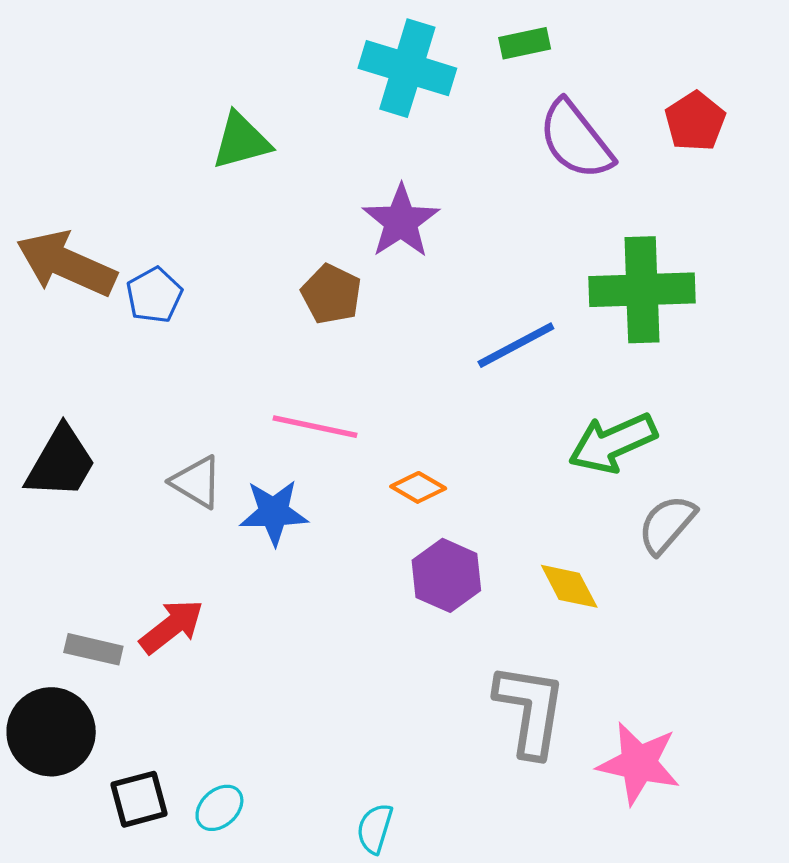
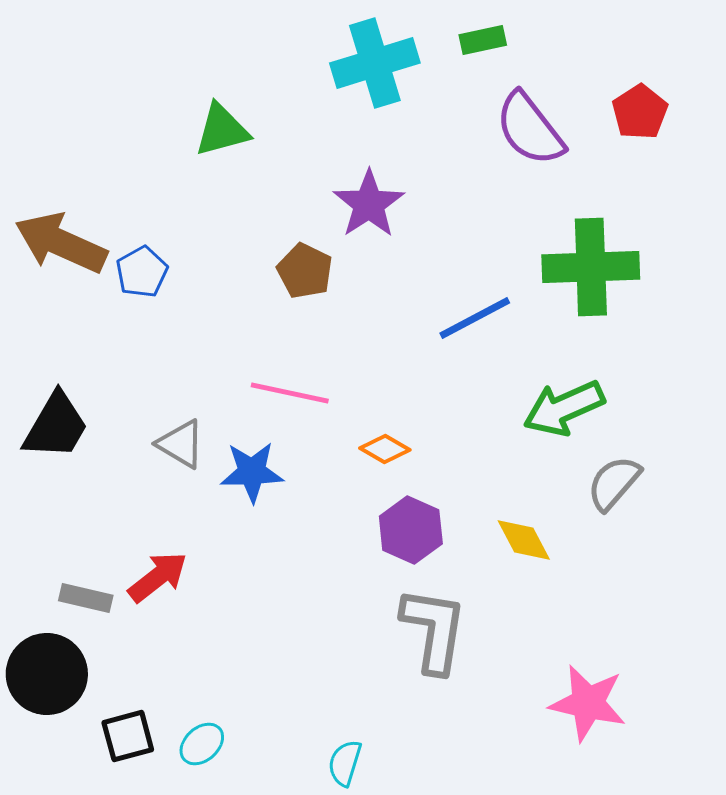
cyan cross: (407, 68) -> (375, 63), turned -34
gray L-shape: (530, 710) -> (434, 630), moved

